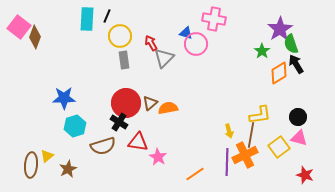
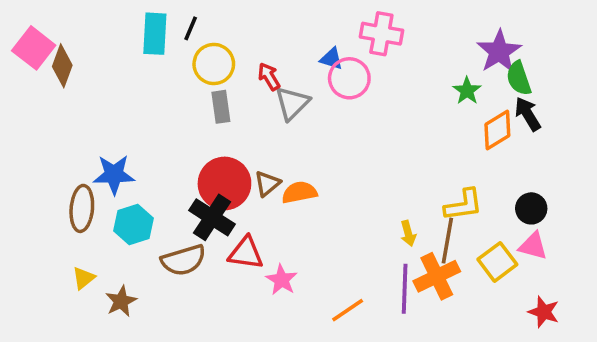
black cross: (119, 122) -> (212, 217), size x1.4
brown ellipse: (31, 165) -> (82, 208), moved

